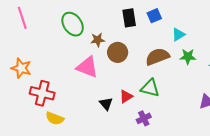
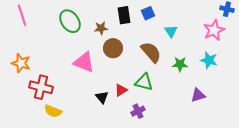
cyan triangle: (178, 35) -> (171, 31), turned -32
brown star: (98, 40) -> (101, 28), moved
brown semicircle: (157, 57) -> (151, 52), turned 70
green star: (188, 57) -> (180, 64), moved

